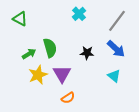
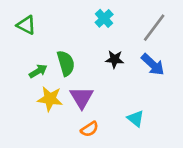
black star: (87, 53) -> (115, 59), moved
yellow star: (38, 75) -> (50, 99), turned 30
cyan triangle: (114, 76) -> (136, 119), moved

